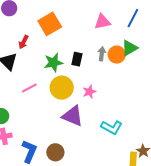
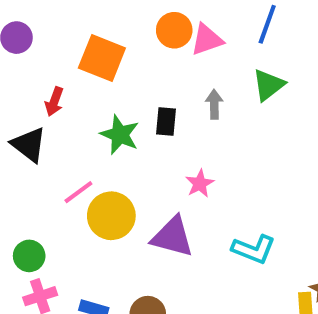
orange square: (50, 24) -> (102, 58), turned -30
orange circle: (117, 55) -> (174, 30), moved
green star: (53, 63) -> (120, 135), turned -30
yellow circle: (62, 88) -> (111, 216), moved

